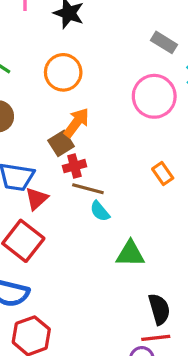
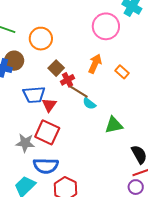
orange circle: (63, 72) -> (41, 39), moved
orange arrow: (77, 123) -> (95, 64), moved
brown line: (88, 189) -> (79, 92), turned 30

